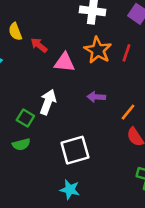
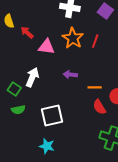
orange line: (128, 112) -> (95, 87), turned 48
green semicircle: (21, 144) -> (18, 110), moved

